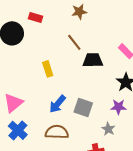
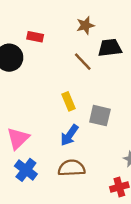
black trapezoid: (93, 60) -> (110, 48), moved
yellow rectangle: (48, 69) -> (69, 101), moved
gray square: (83, 107) -> (100, 116), moved

